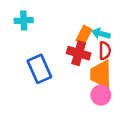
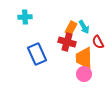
cyan arrow: (101, 34) -> (84, 27), turned -136
red semicircle: (105, 51) -> (98, 42), moved, turned 152

